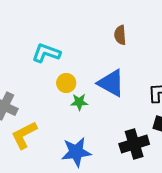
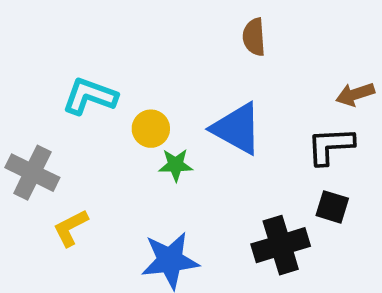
cyan L-shape: (46, 53) -> (90, 96), moved
yellow L-shape: (24, 135) -> (71, 228), size x0.7

